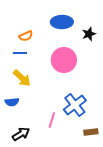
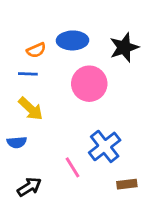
blue ellipse: (62, 22) -> (73, 40), moved
black star: (89, 34) -> (124, 47), size x1.5
pink line: (52, 120) -> (73, 167), turned -49

